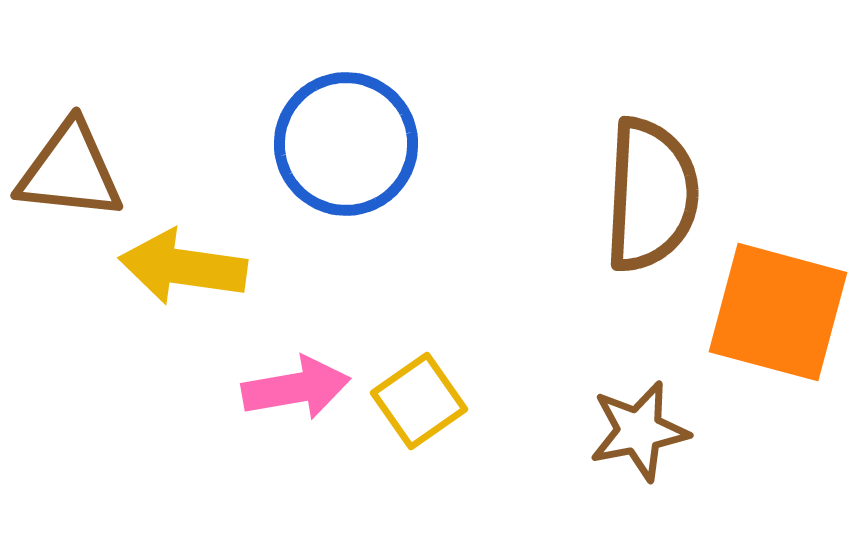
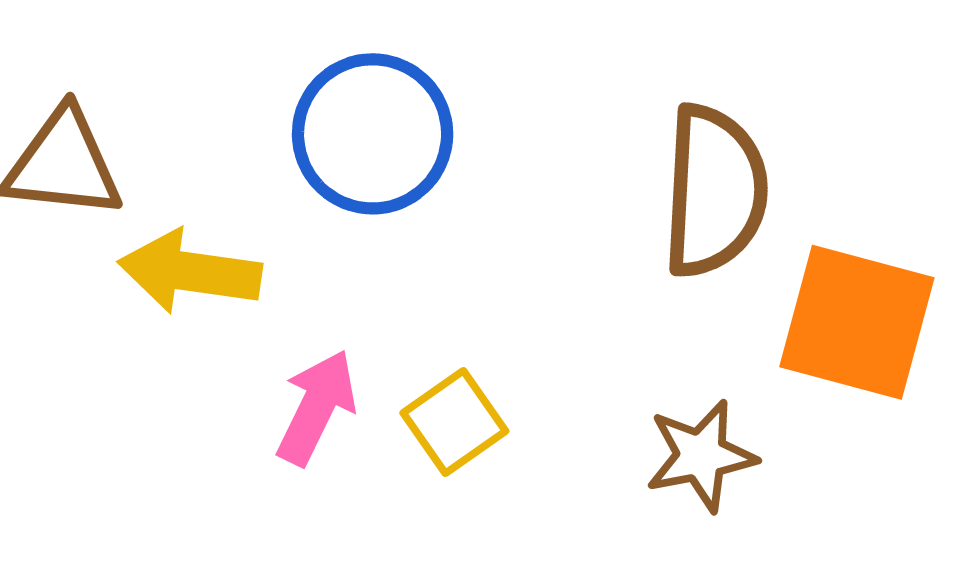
pink arrow: (296, 388) -> (316, 407), turned -54

